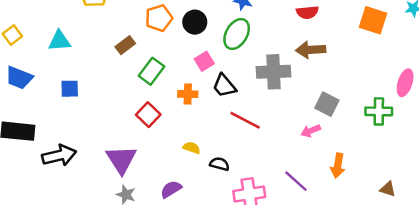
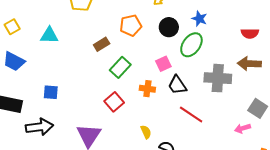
black circle: (195, 22) -> (169, 27), moved
blue square: (70, 89) -> (51, 92), moved
yellow semicircle: (192, 148) -> (146, 132), turned 40

